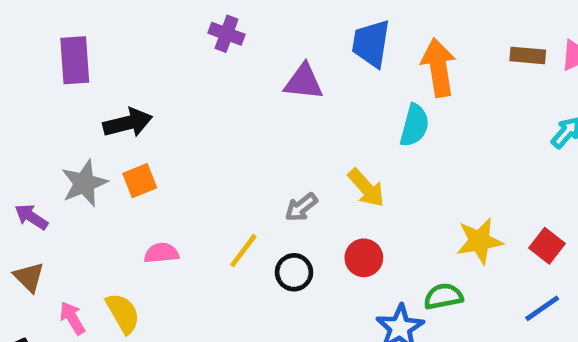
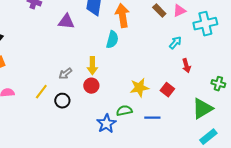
brown rectangle: (528, 55) -> (159, 11), turned 40
yellow arrow: (366, 188) -> (92, 66), turned 42
red circle: (364, 258) -> (91, 86), moved
blue line: (542, 308) -> (152, 118), moved, turned 35

